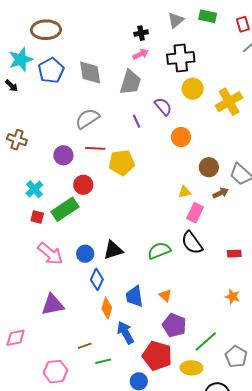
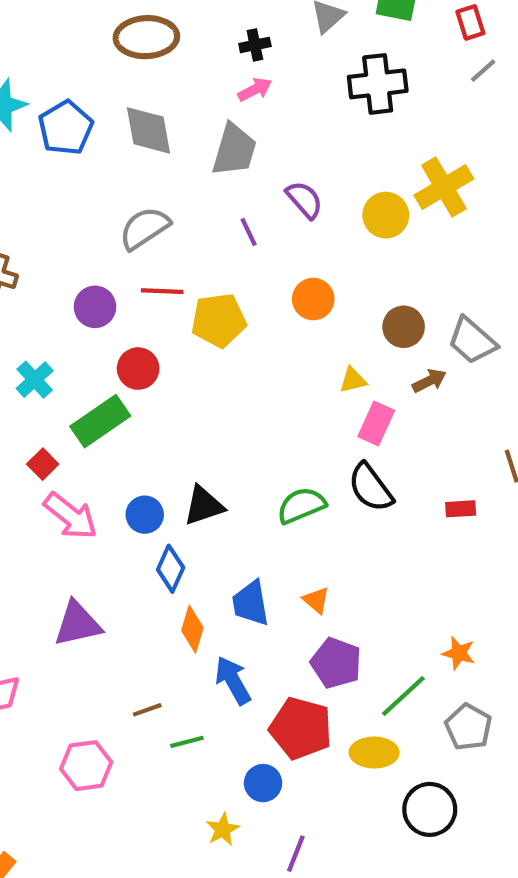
brown ellipse: (46, 30) -> (146, 37), moved
black cross: (181, 58) -> (378, 84), moved
yellow circle: (193, 89) -> (386, 215), moved
orange circle: (181, 137) -> (313, 299), moved
red square: (37, 217) -> (43, 464), moved, turned 32
orange star: (232, 297) -> (459, 653), moved

